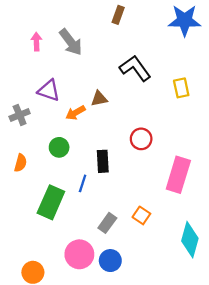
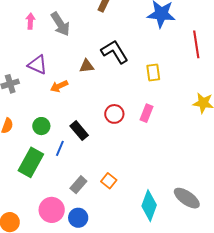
brown triangle: (99, 99) -> (87, 66), moved
green circle: (59, 147) -> (41, 126), moved
black rectangle: (103, 161) -> (79, 131), turned -42
pink rectangle: (178, 175) -> (146, 113), moved, size x0.6

